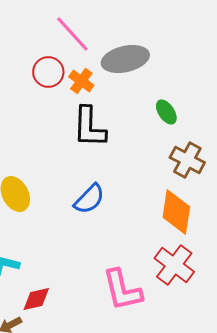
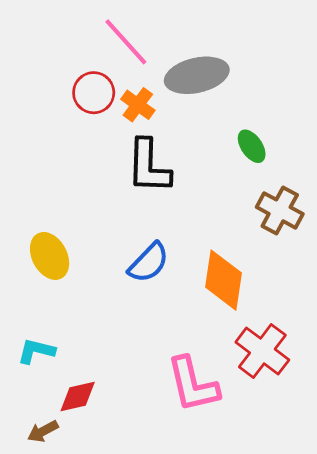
orange diamond: (176, 212) -> (224, 280), moved

